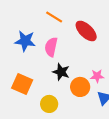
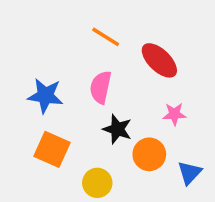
blue star: (25, 41) -> (45, 96), moved
pink star: (97, 76) -> (174, 114), moved

